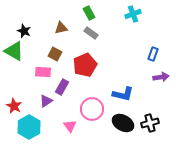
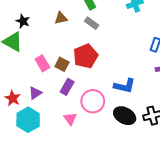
brown square: (55, 54) -> (62, 64), moved
pink rectangle: (43, 72) -> (42, 63), turned 56
purple rectangle: (62, 87) -> (67, 87), moved
purple triangle: (46, 101) -> (35, 93), moved

